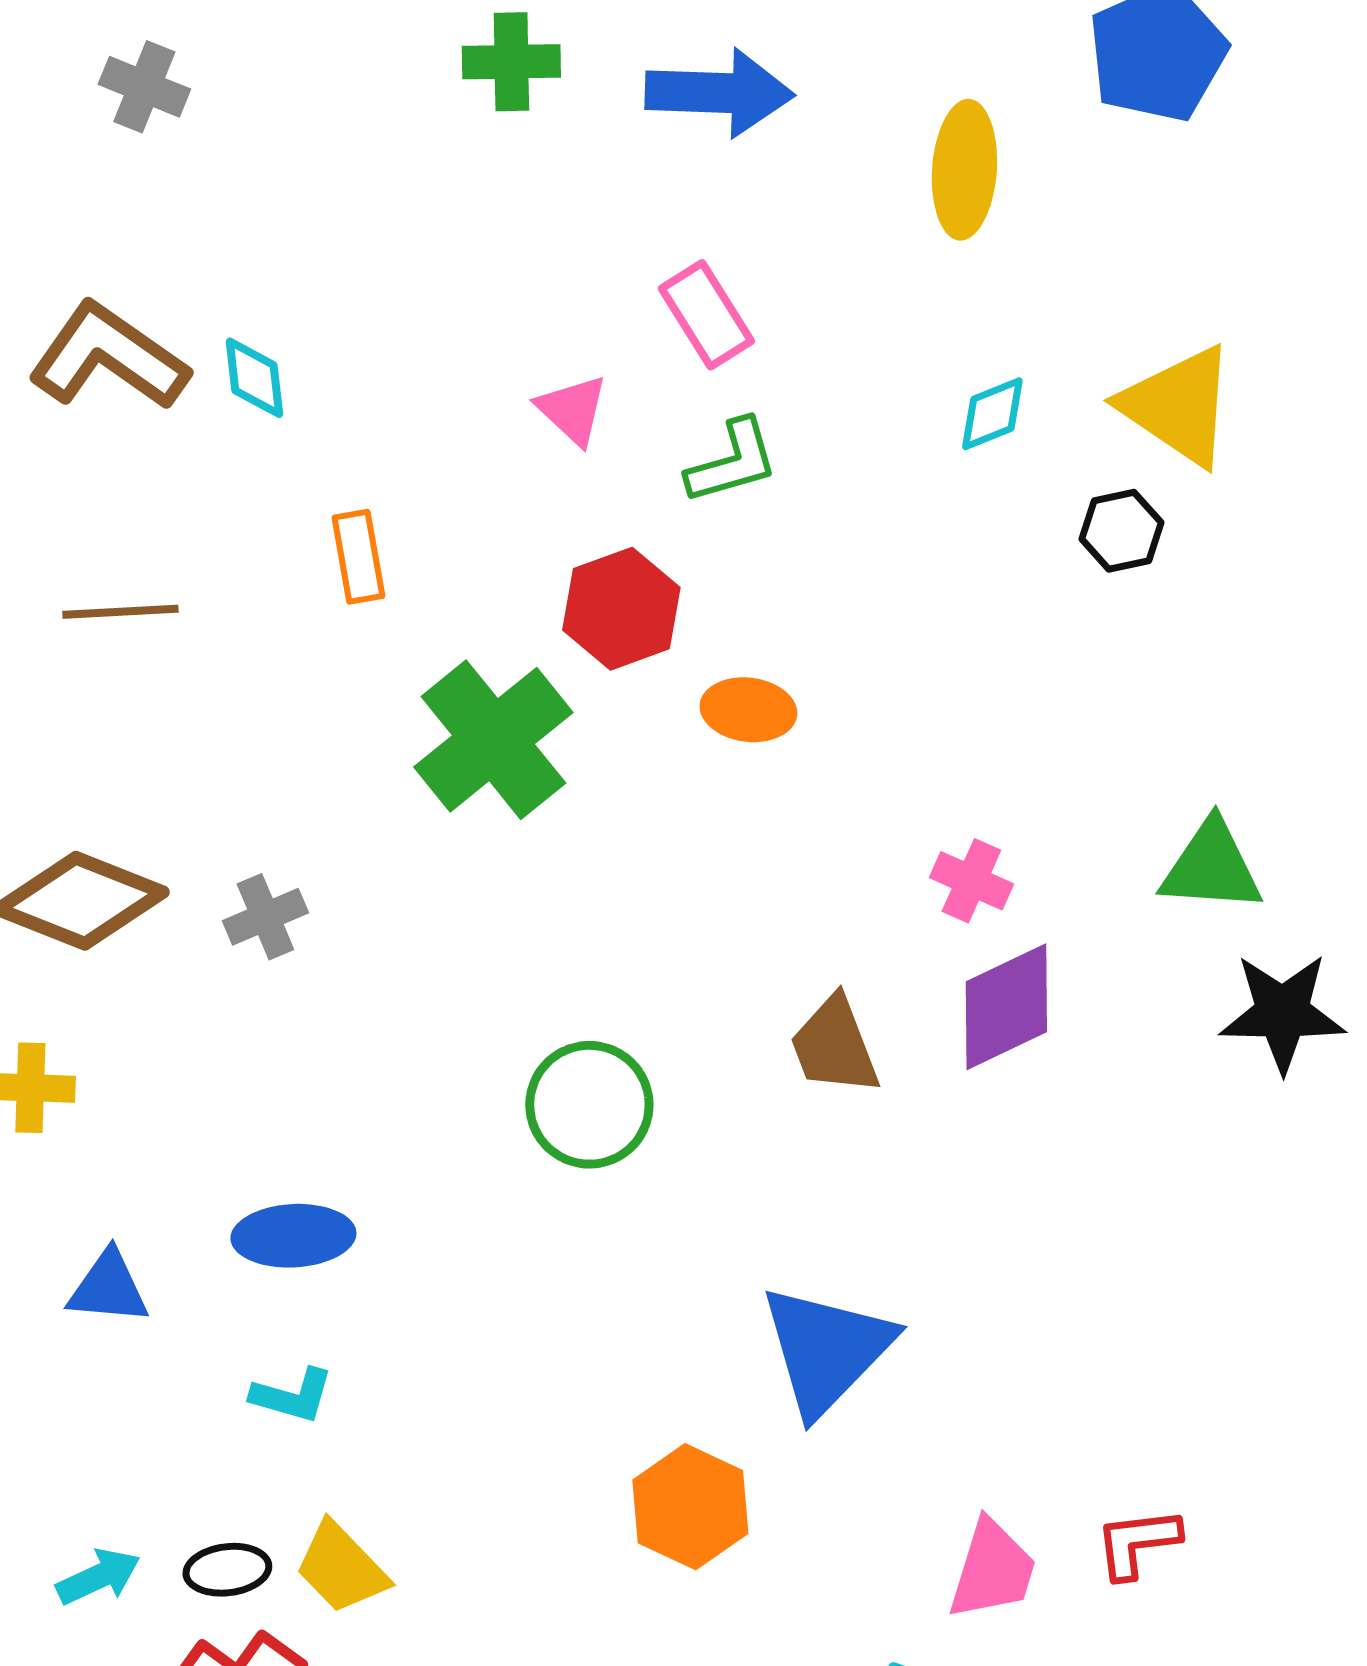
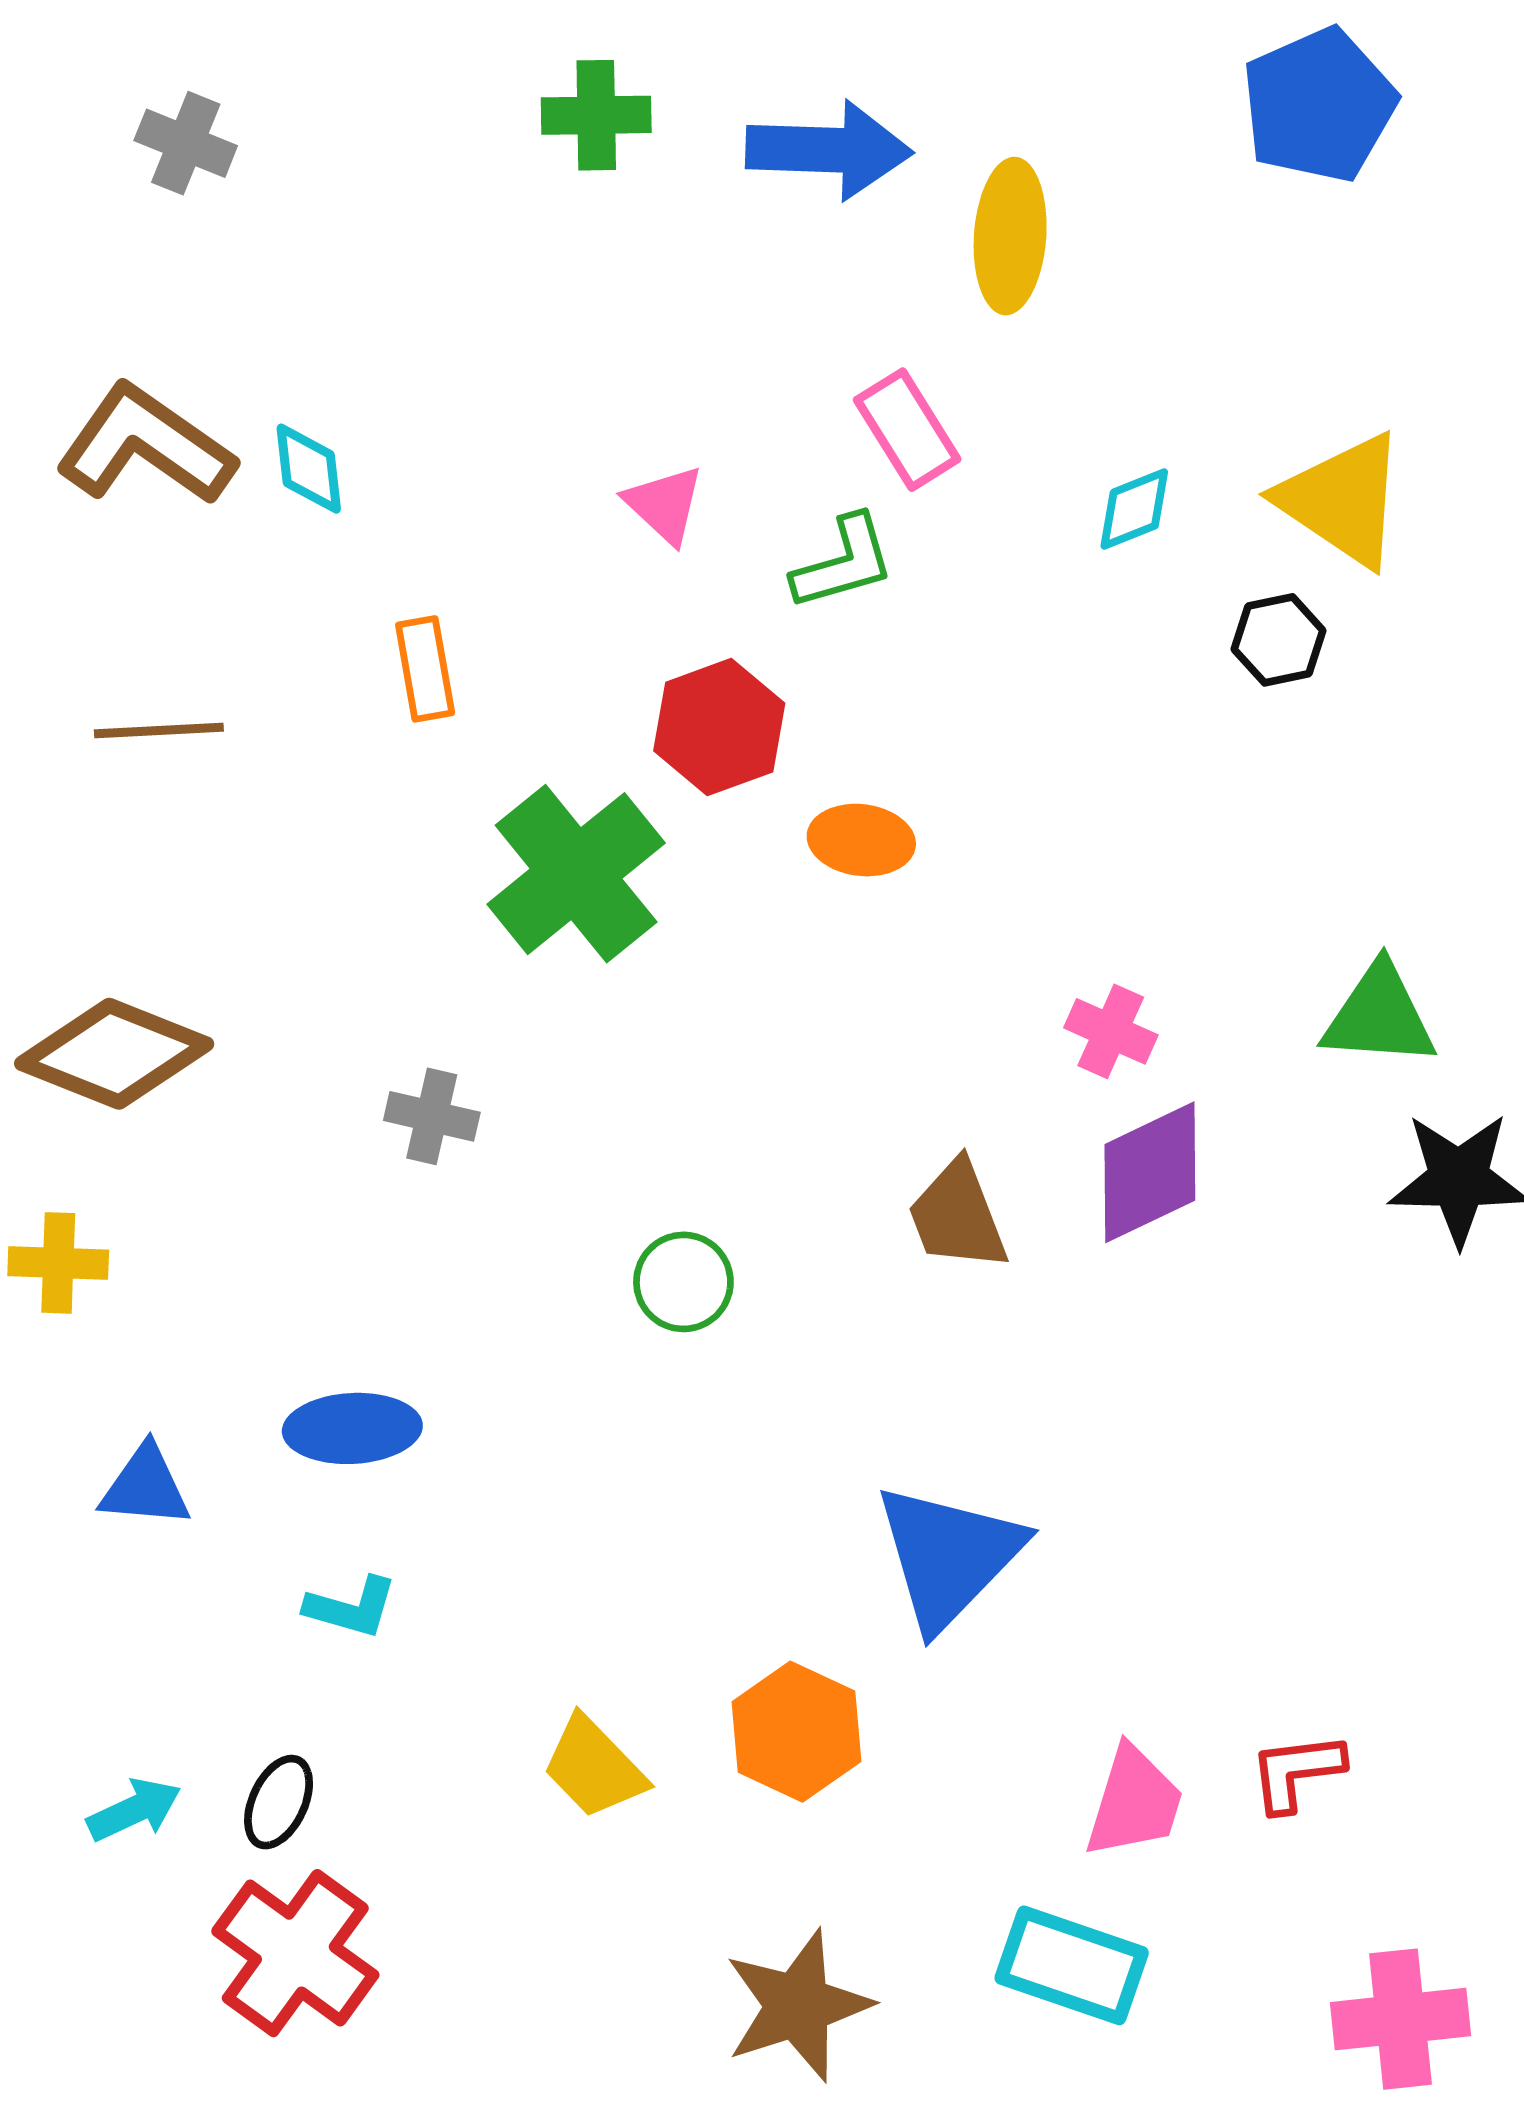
yellow ellipse: (964, 170) -> (1010, 236), moved
pink rectangle: (706, 315) -> (907, 430), moved
gray cross: (265, 917) -> (432, 1116), moved, turned 36
green circle: (589, 1105) -> (683, 1282), size x0.7
yellow trapezoid: (341, 1568) -> (594, 1767), moved
black ellipse: (227, 1570) -> (279, 1802), turned -58

